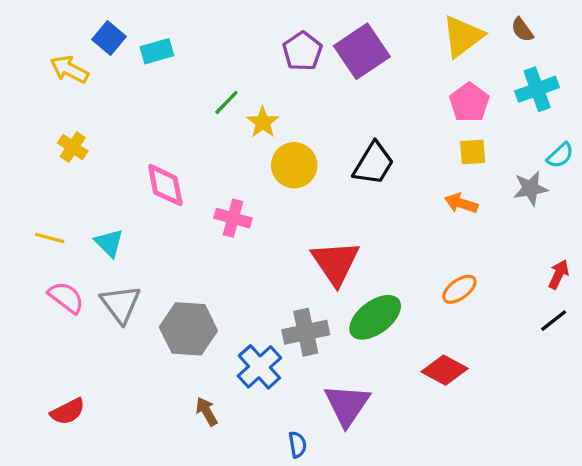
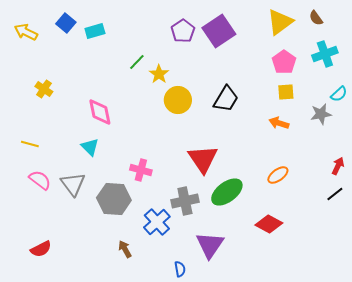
yellow arrow: (69, 69) -> (26, 32), moved
pink cross: (233, 218) -> (141, 170), moved
cyan triangle: (109, 243) -> (90, 147), moved

